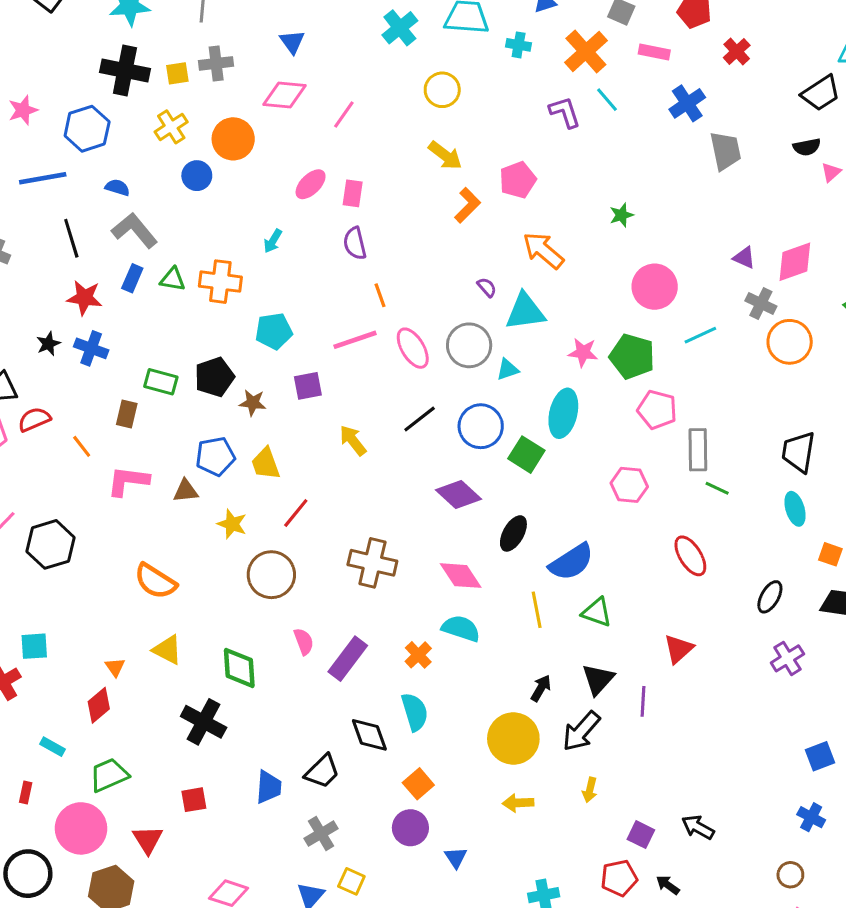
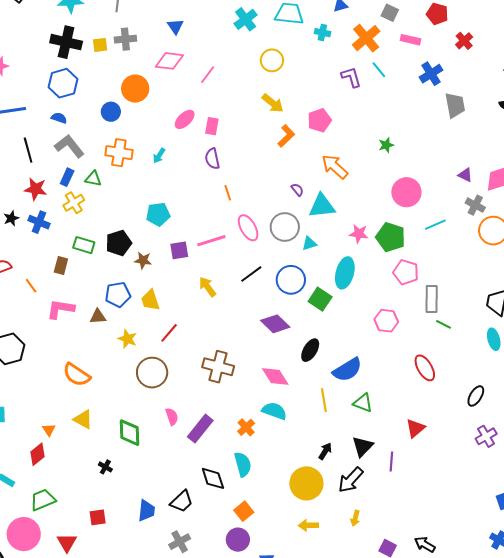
yellow cross: (171, 127) -> (74, 203), moved
blue hexagon: (87, 129) -> (63, 83), moved
orange cross: (220, 282) -> (119, 153), moved
pink line: (355, 340) -> (211, 241), moved
black cross: (204, 722) -> (105, 467), size x0.5

